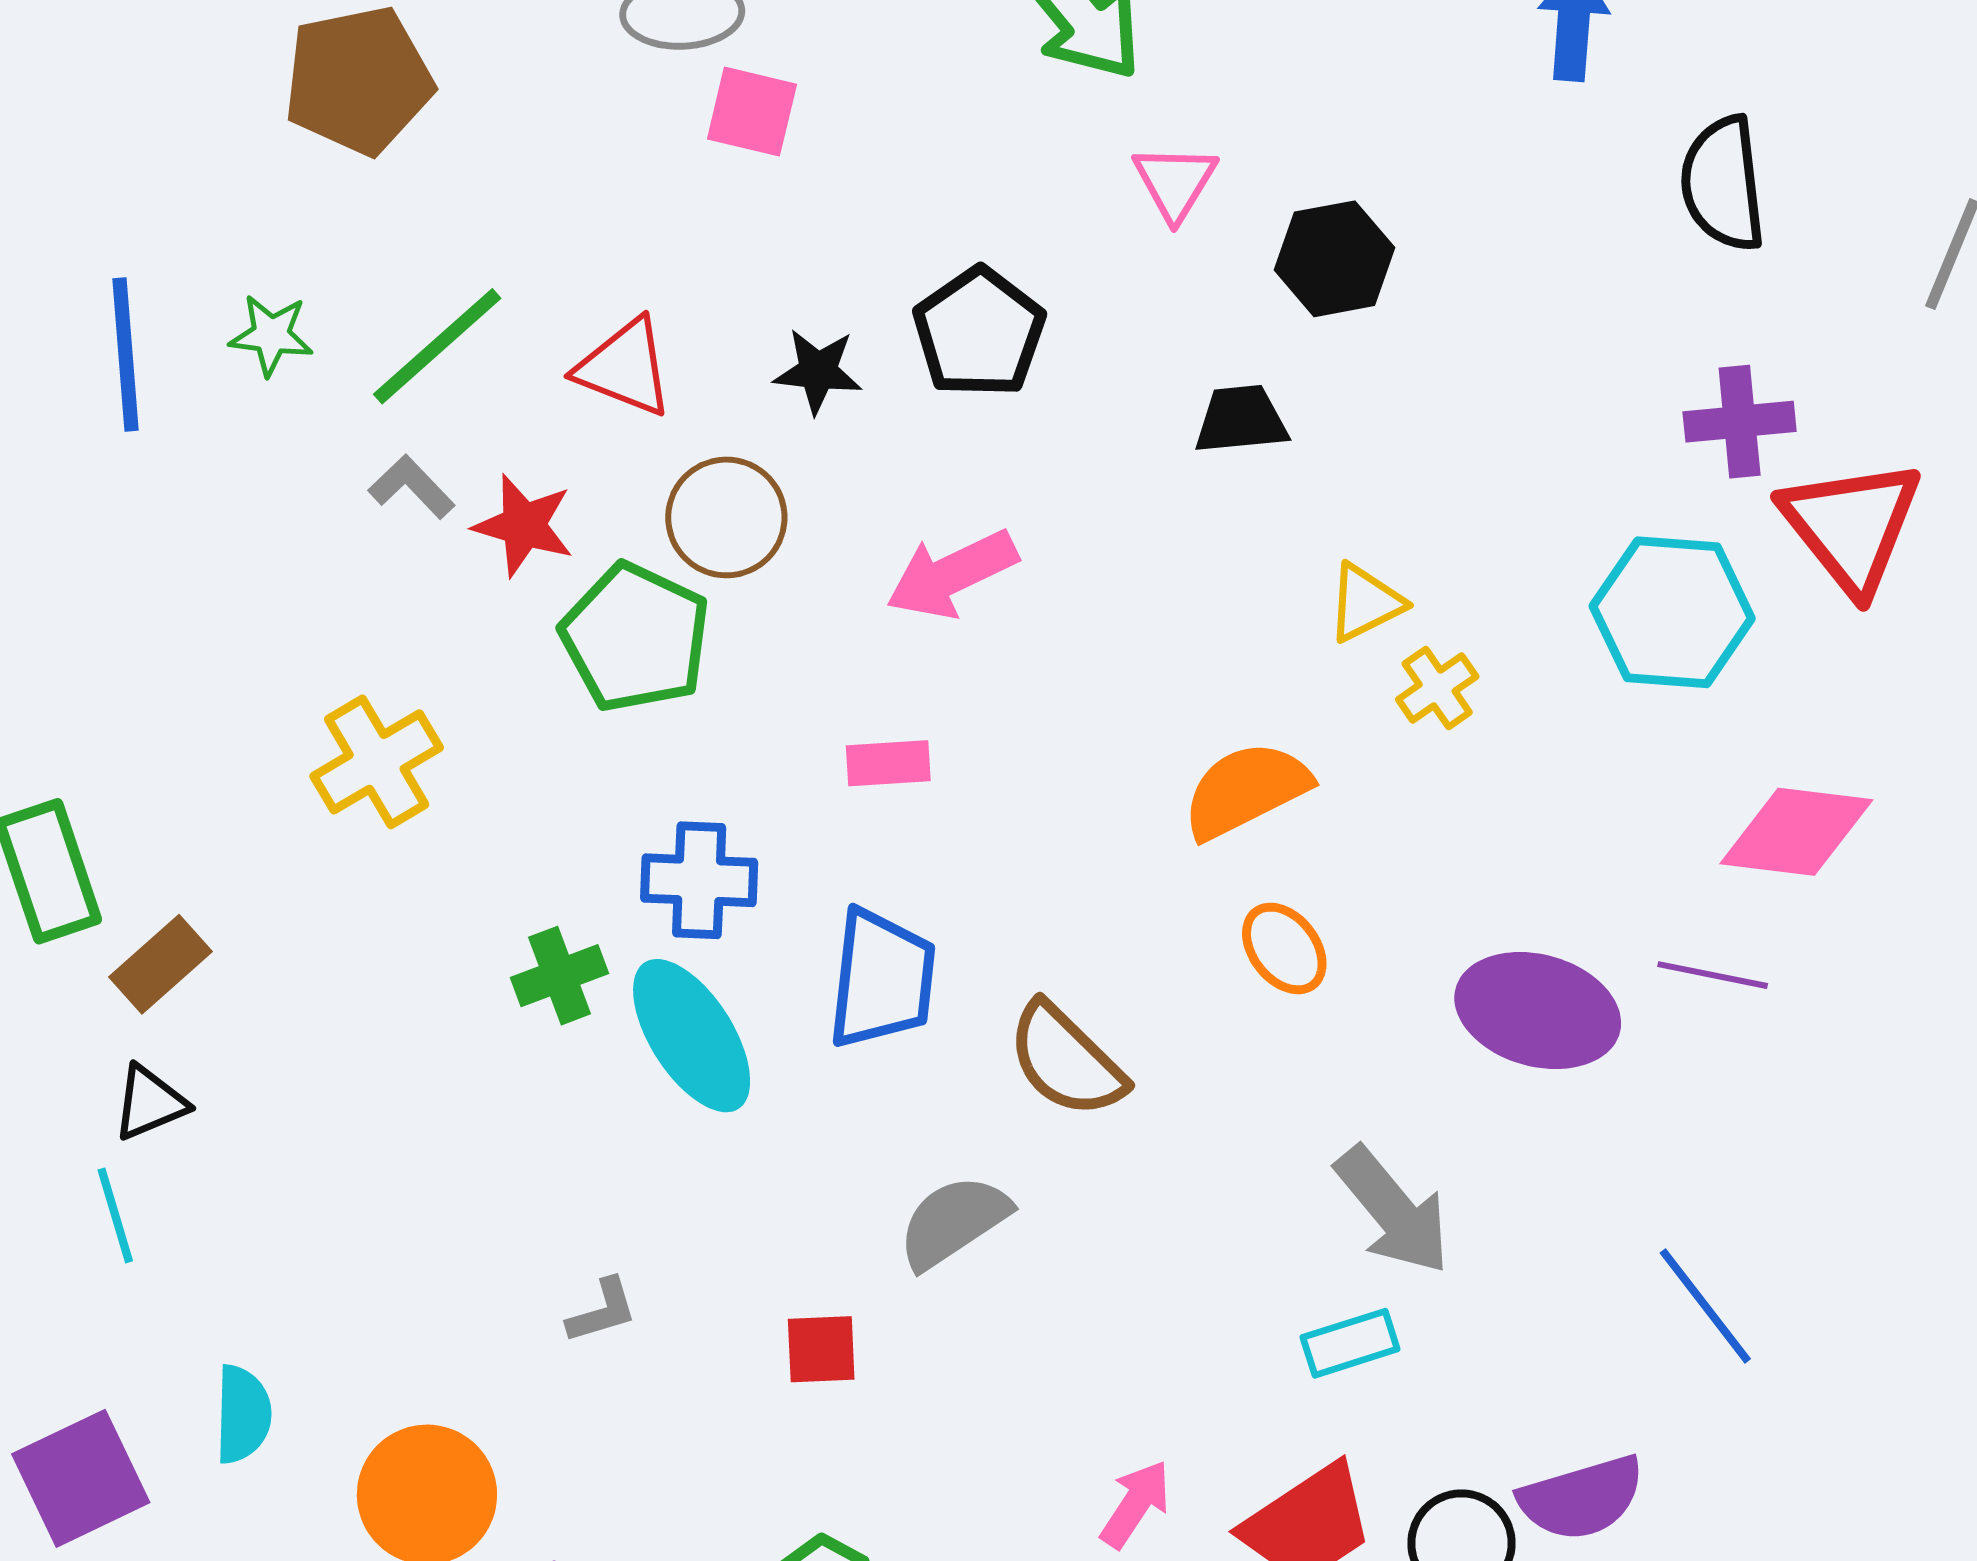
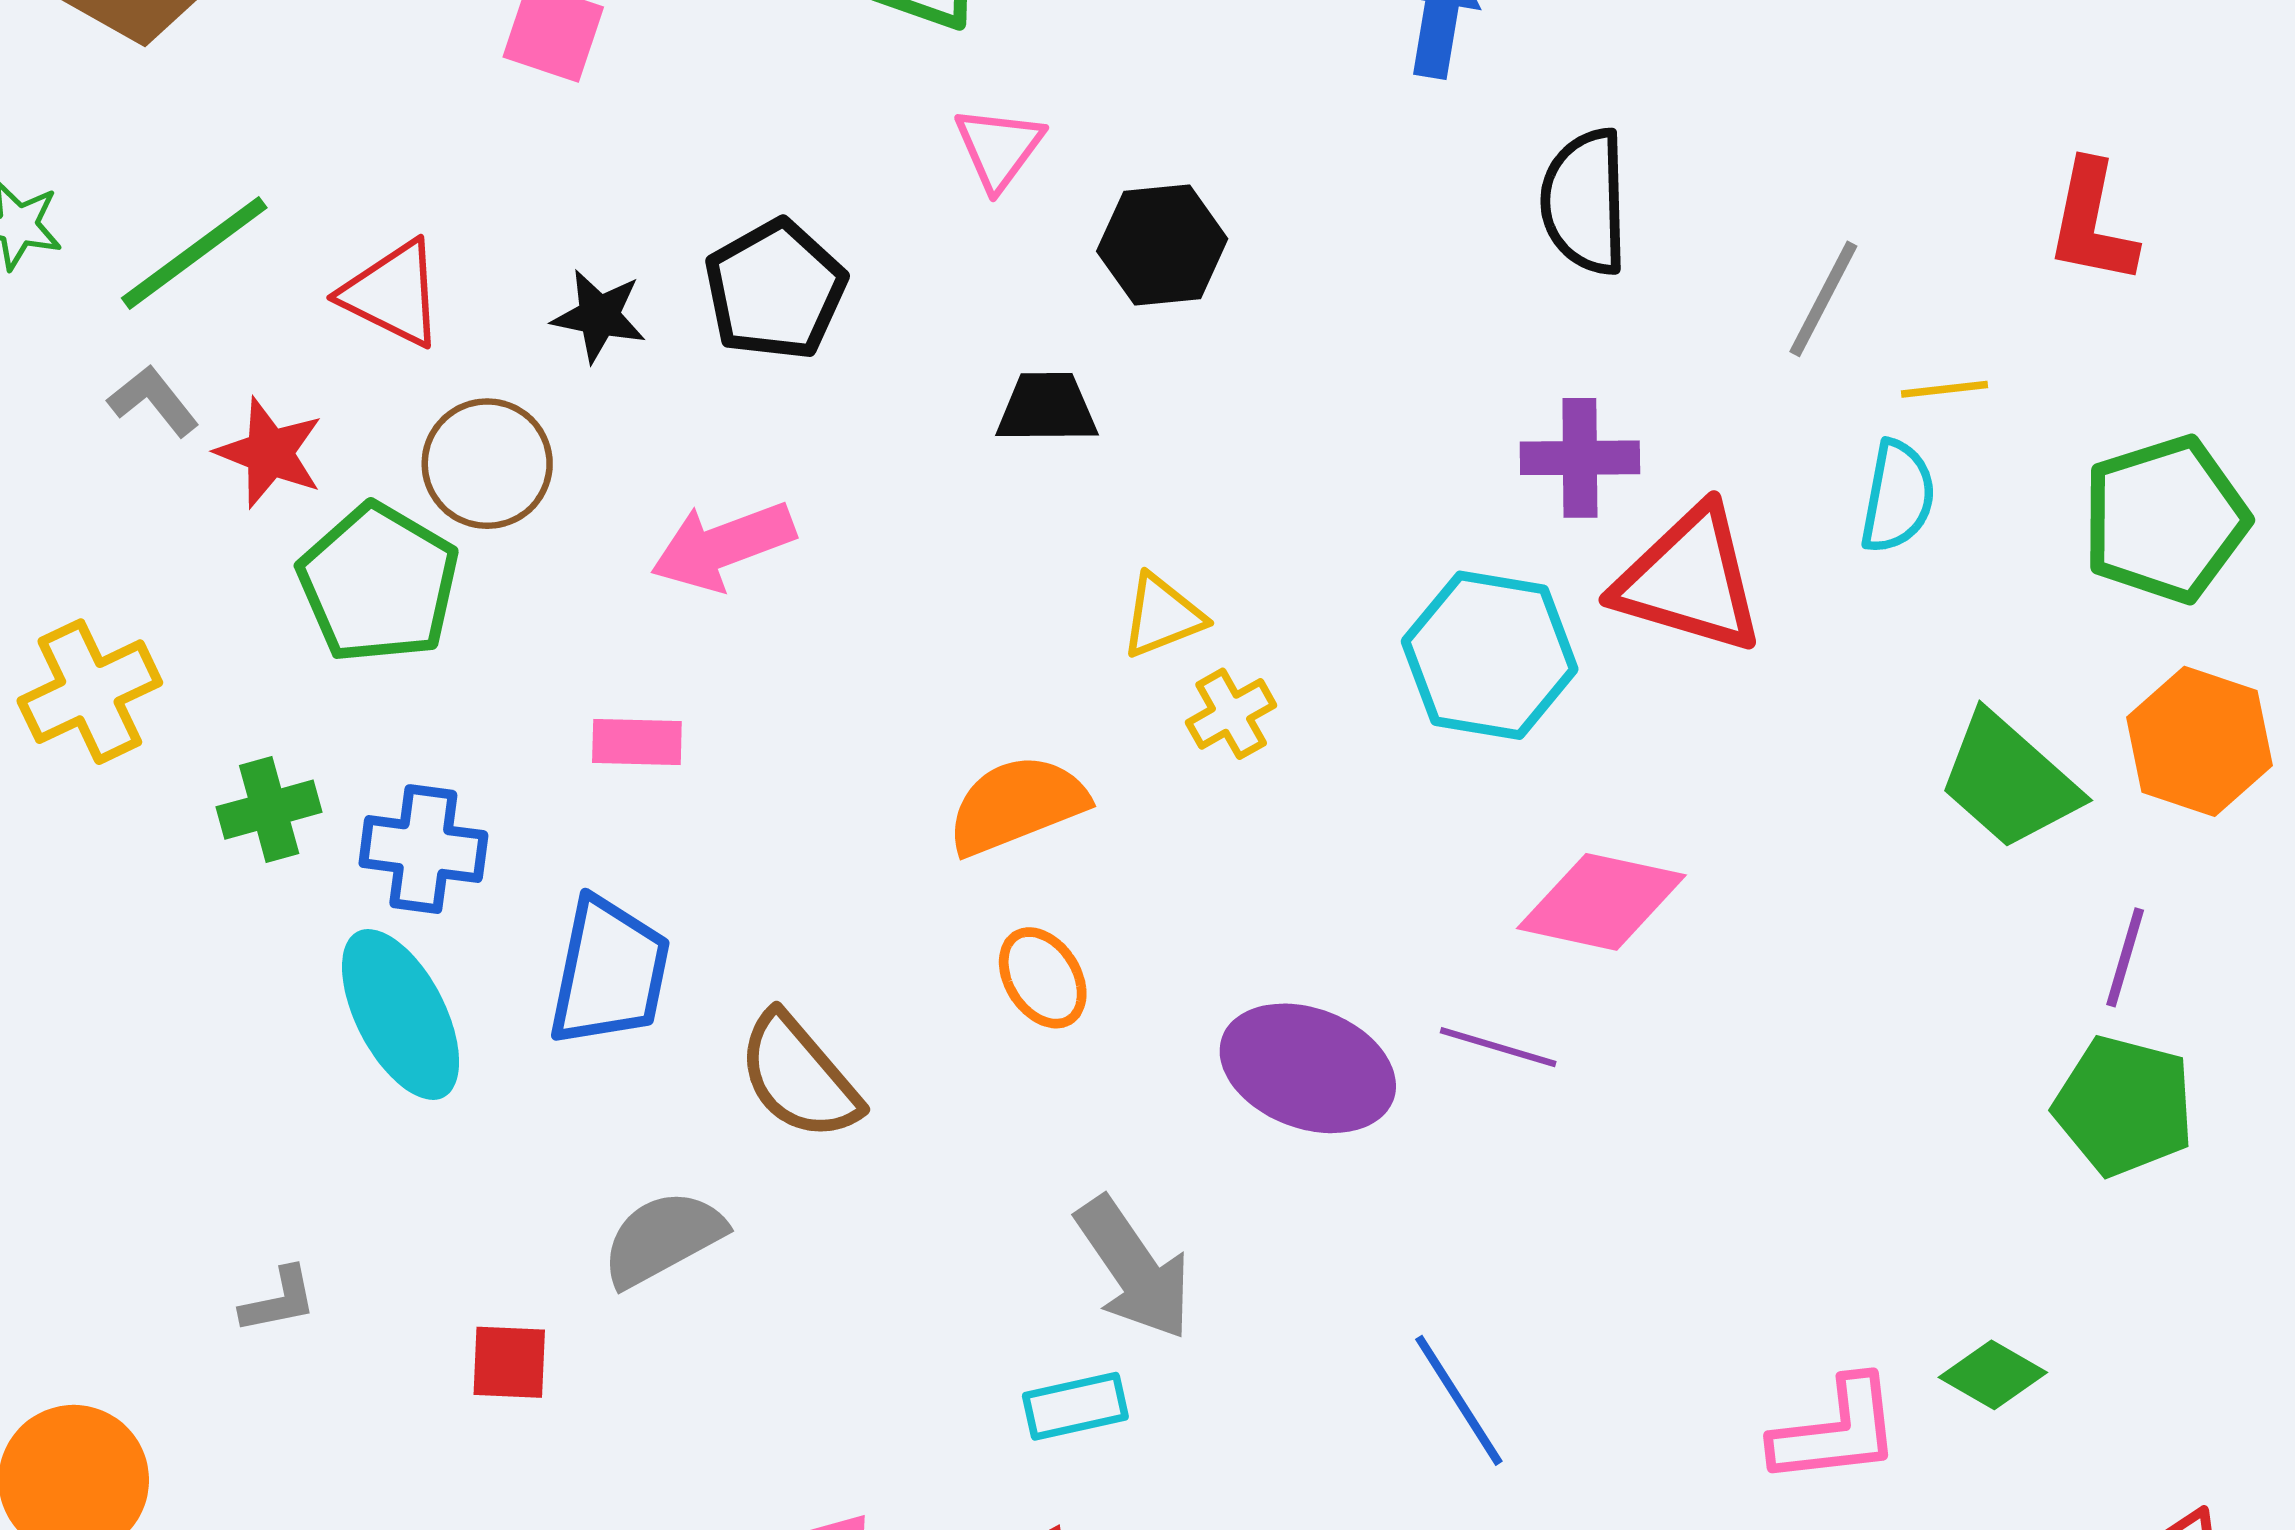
red triangle: (1851, 526) -> (1689, 580), turned -40
green cross: (559, 976) -> (269, 810), moved

